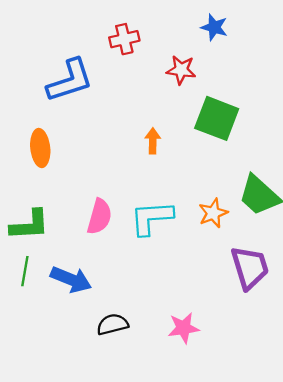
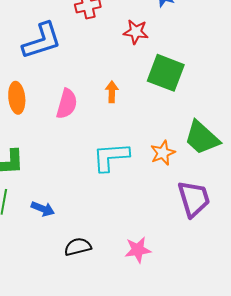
pink semicircle: (99, 217) -> (67, 104), moved
blue arrow: (71, 279) -> (43, 209), size x0.7

